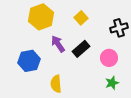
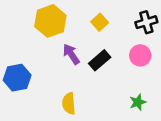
black cross: (119, 28) -> (146, 22), moved
pink circle: (109, 58) -> (140, 55), moved
blue hexagon: (29, 61) -> (17, 78), moved

